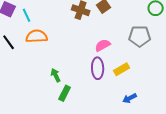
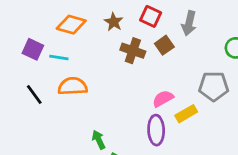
cyan line: (27, 15) -> (59, 58), turned -56
yellow rectangle: (122, 69) -> (186, 114), moved

